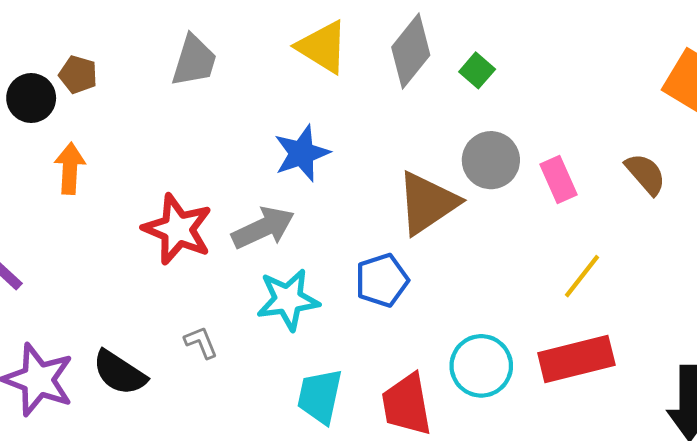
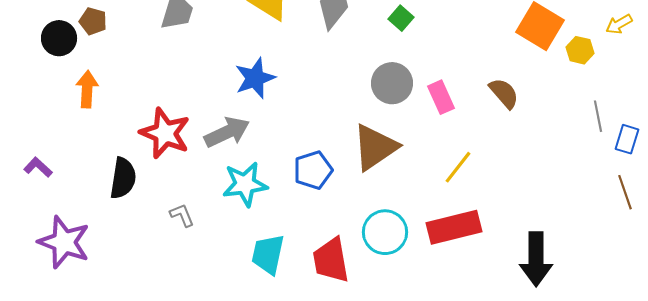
green square: (477, 70) -> (401, 18), moved
brown triangle: (427, 203) -> (375, 147), moved
black semicircle: (120, 373) -> (123, 178), moved, turned -114

